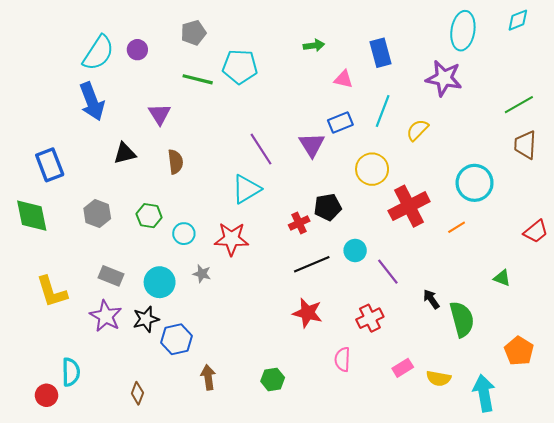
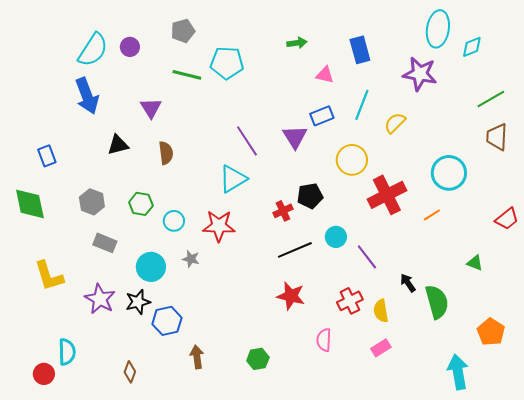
cyan diamond: (518, 20) -> (472, 47), moved
blue rectangle: (50, 165) -> (47, 156), size x0.7
gray rectangle: (111, 276) -> (105, 243), moved
yellow semicircle: (439, 378) -> (381, 311), moved, turned 70

